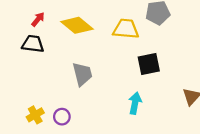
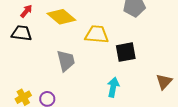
yellow trapezoid: (126, 29) -> (97, 34), moved

